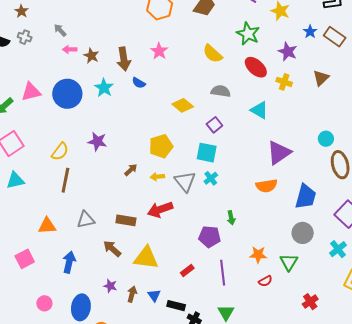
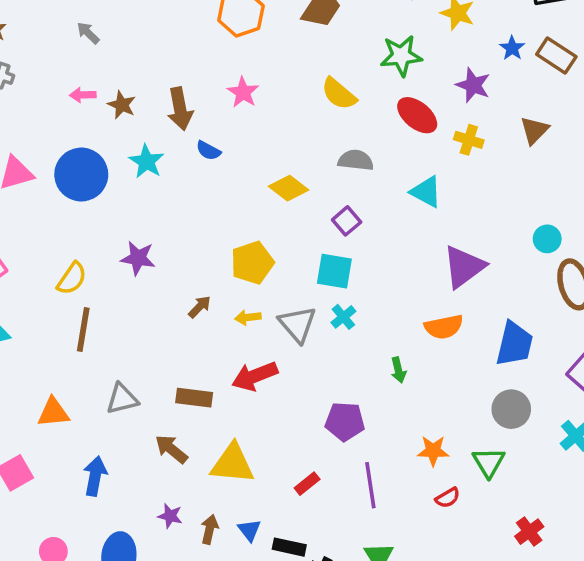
gray arrow: (60, 30) -> (88, 33), moved
green star: (248, 34) -> (401, 56), turned -30
green arrow: (231, 218) -> (398, 370), moved

